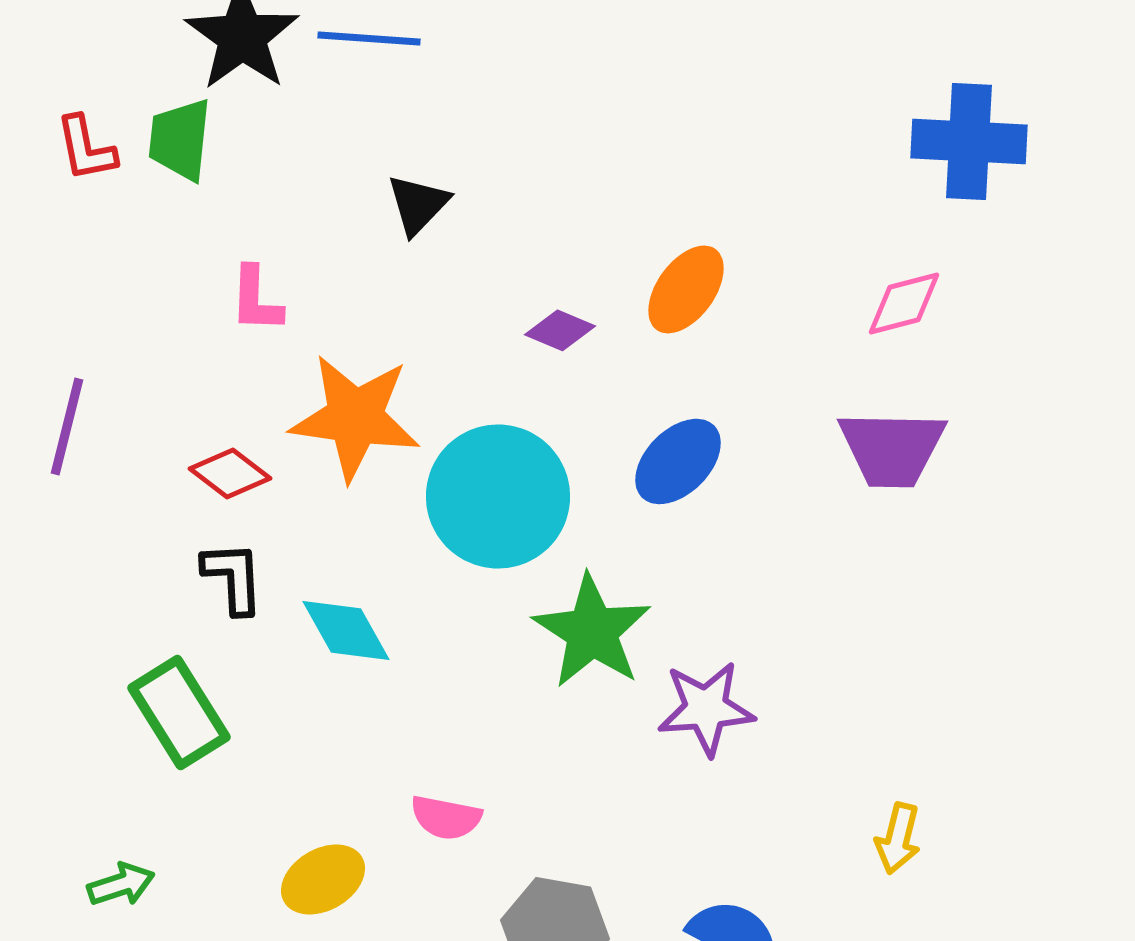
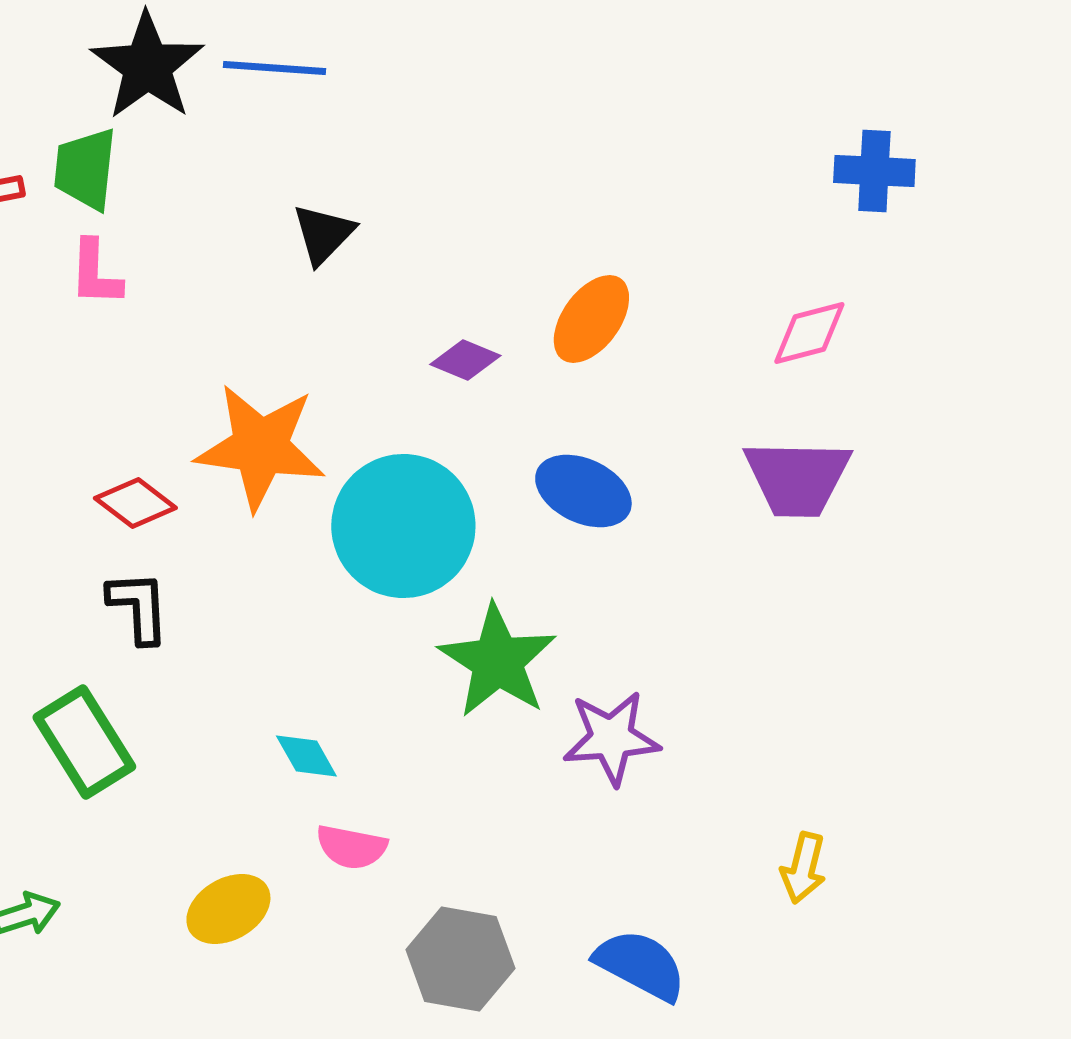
blue cross: (969, 141) -> (874, 171), size x0.7
pink L-shape: (256, 299) -> (95, 273), moved
blue ellipse: (678, 461) -> (583, 491), turned 70
cyan diamond: (346, 630) -> (306, 756), moved, size x0.7

